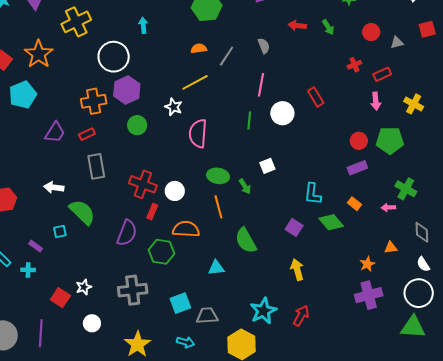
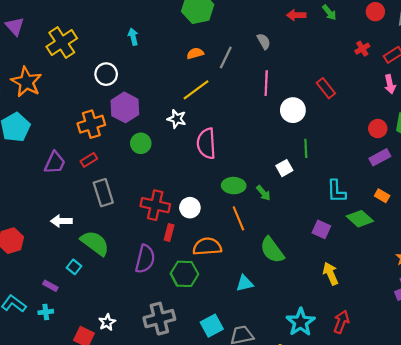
white circle: (114, 57) -> (106, 74), size x0.7
green line: (249, 121) -> (306, 148), moved
cyan square: (60, 232) -> (74, 267), turned -32

